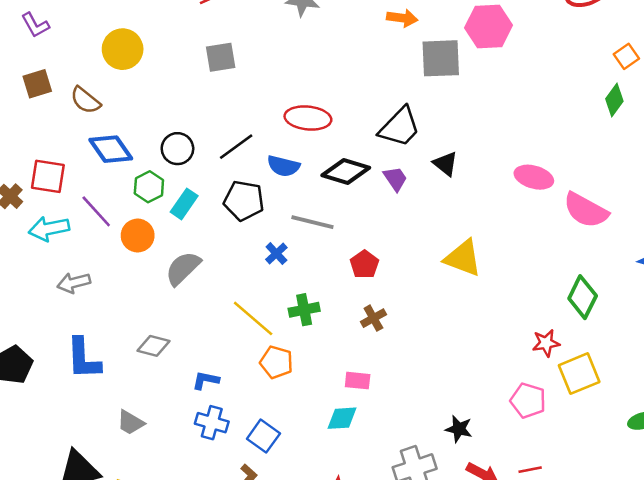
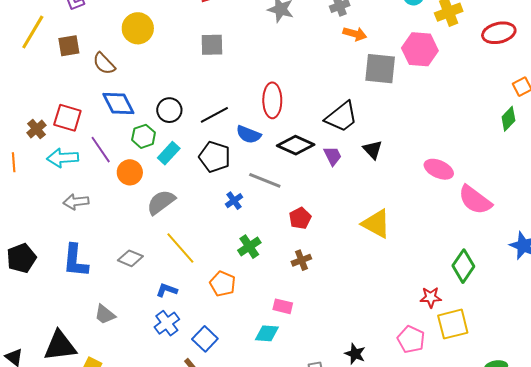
red ellipse: (308, 118) -> (272, 100), turned 76
green cross: (304, 310) -> (249, 247), turned -30
yellow line: (253, 318) -> (180, 248), moved
blue cross: (212, 423) -> (167, 323), turned 30

